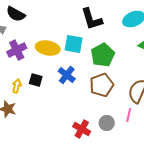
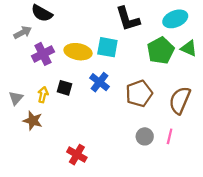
green pentagon: (103, 55) -> (161, 51), moved
pink line: (129, 115) -> (170, 136), moved
red cross: (82, 129) -> (77, 155), moved

